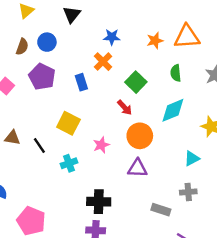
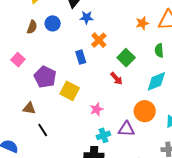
blue star: (112, 37) -> (87, 17), moved
purple pentagon: (42, 77) -> (45, 77), moved
orange circle: (140, 136) -> (145, 111), moved
brown triangle: (12, 138) -> (29, 108), moved
black line: (39, 145) -> (43, 130), moved
cyan cross: (69, 163) -> (103, 135), moved

